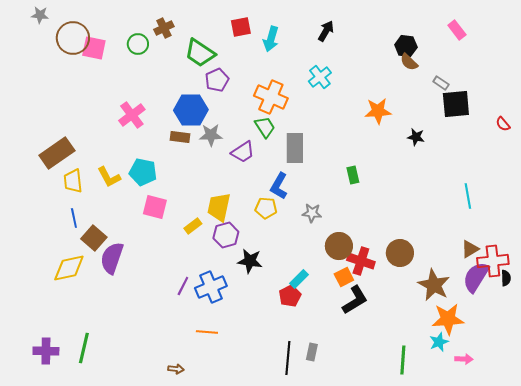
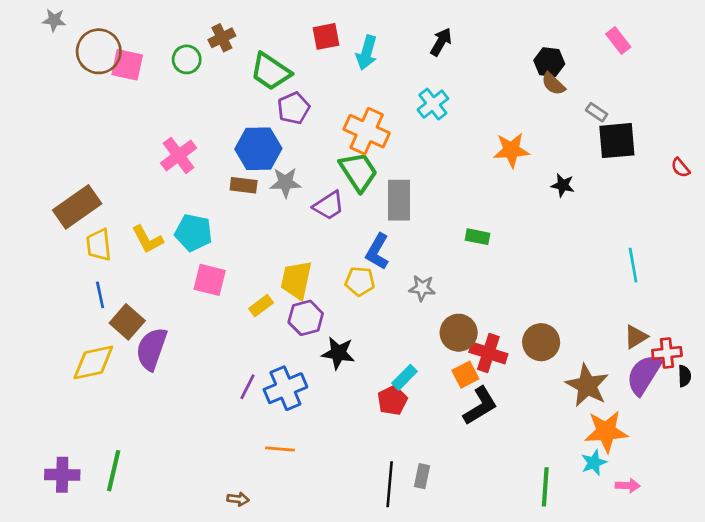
green trapezoid: (265, 127) -> (358, 172), size x1.4
green rectangle: (353, 175) -> (478, 237), turned -66
red cross: (493, 261) -> (667, 353), size x0.7

